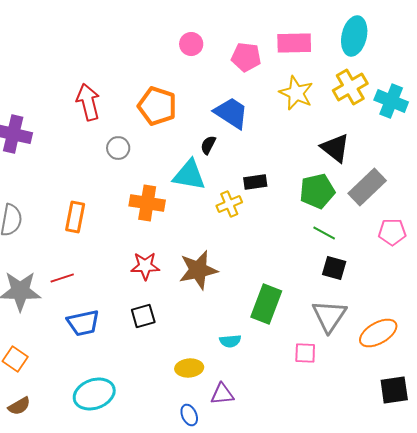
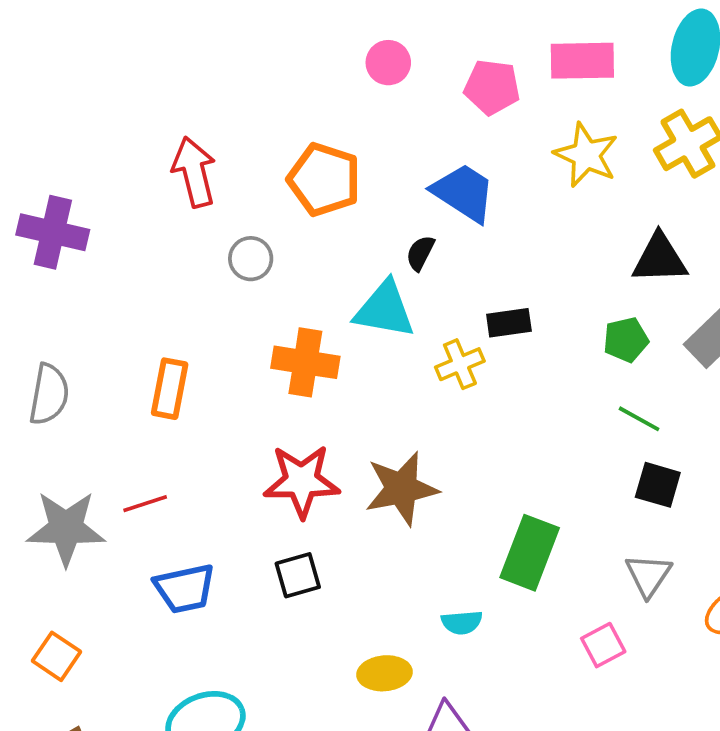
black triangle: (335, 148) -> (660, 259), turned -40
green pentagon: (317, 191) -> (626, 340), size x0.7
red star: (145, 266) -> (302, 481), size x1.4
gray triangle: (329, 316) -> (648, 575), size x0.7
pink square: (305, 353) -> (603, 645), turned -30

